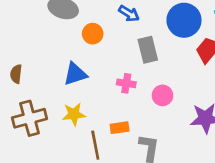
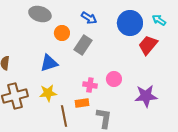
gray rectangle: (148, 50) -> (83, 45), moved, turned 48
pink cross: (126, 83) -> (90, 85), moved

